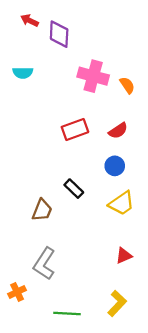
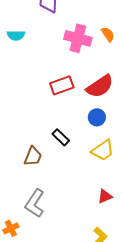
orange semicircle: (127, 85) -> (108, 34), moved
red semicircle: (118, 131) -> (100, 86), size x1.6

